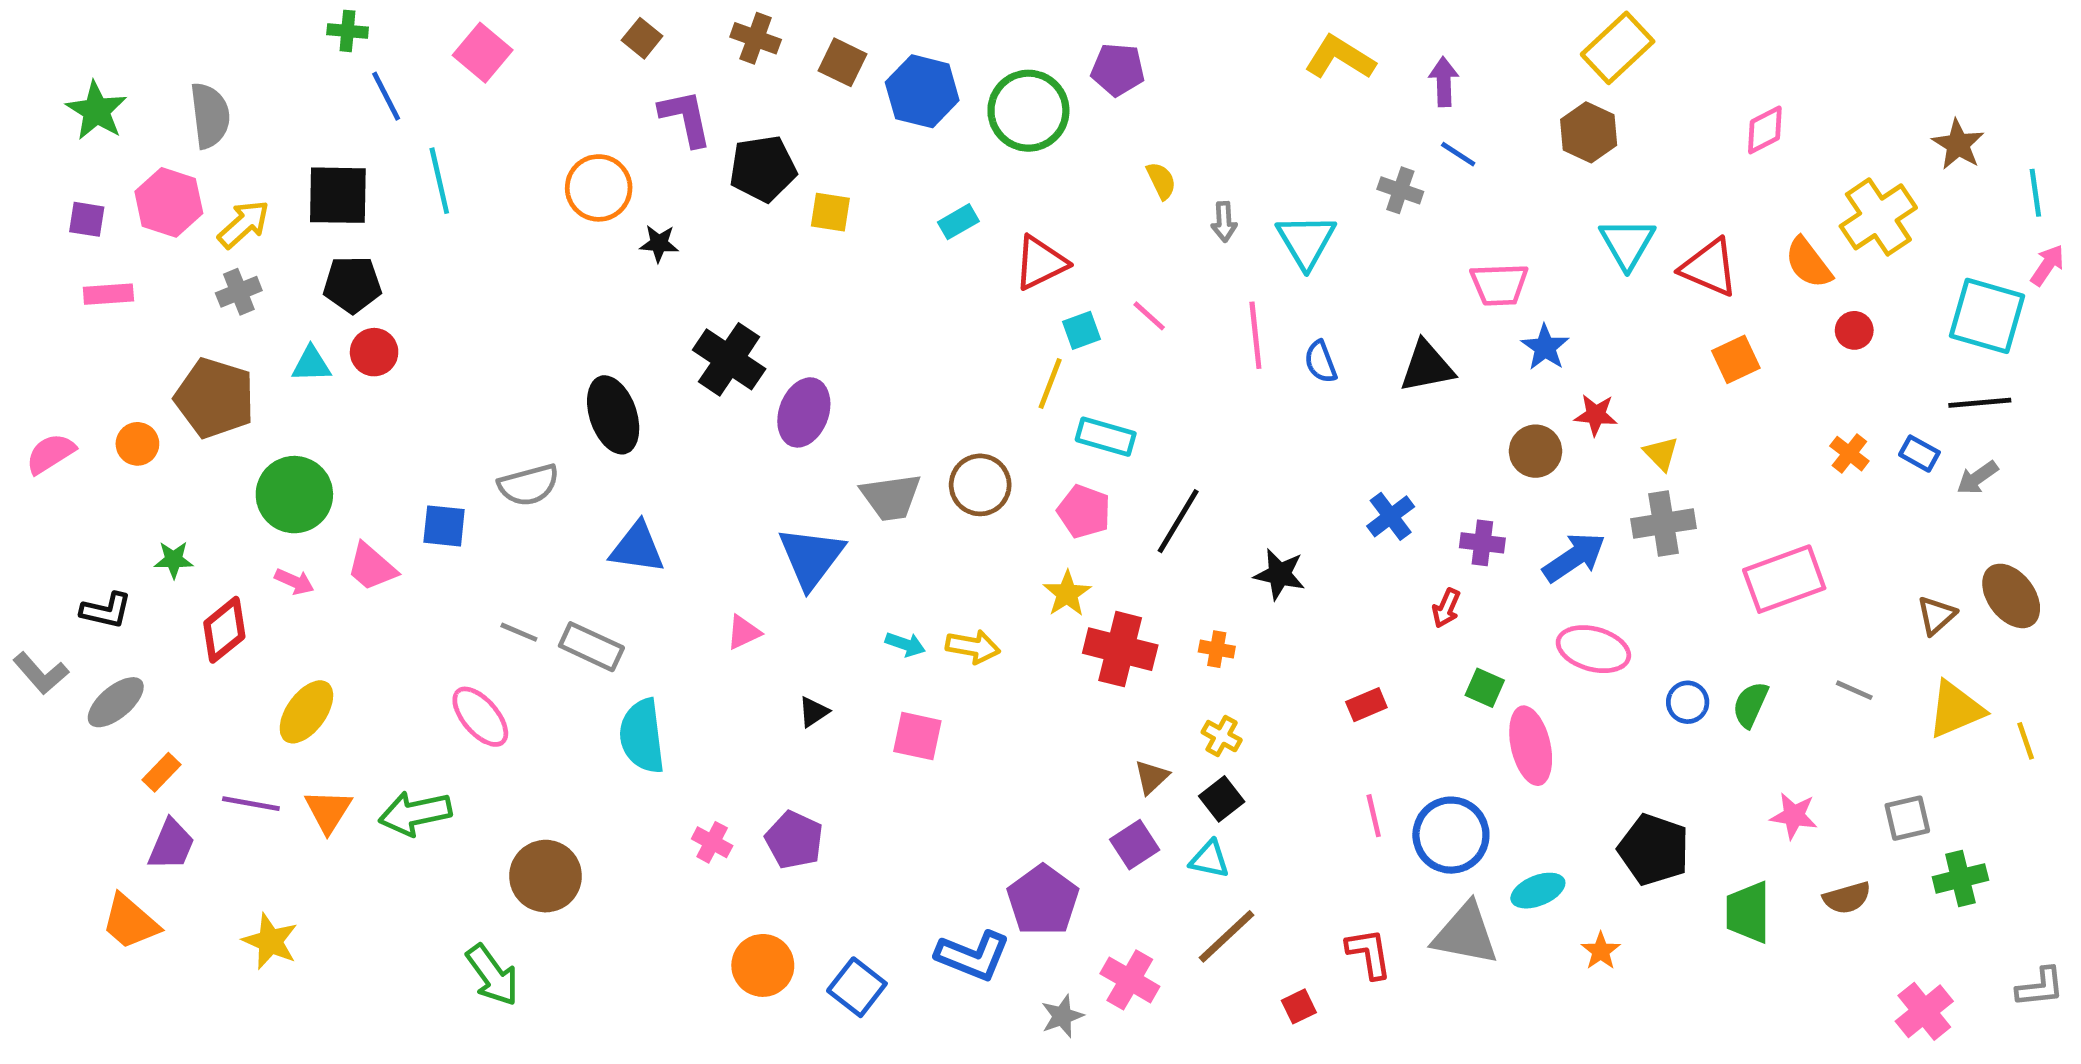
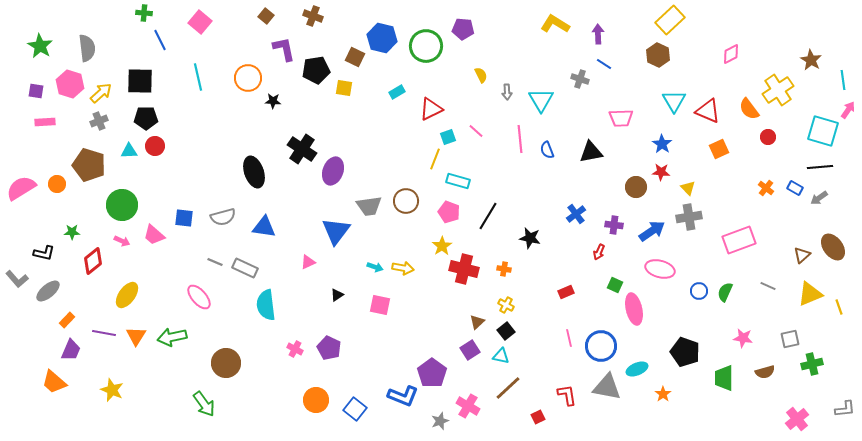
brown square: (843, 62) -> (355, 57), moved
cyan line: (439, 181) -> (198, 77), moved
blue star: (1545, 347) -> (662, 144), moved
pink semicircle: (51, 454) -> (21, 188), size x1.4
gray semicircle: (529, 485) -> (223, 217), moved

